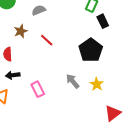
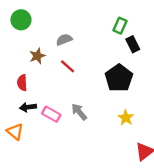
gray semicircle: (39, 10) -> (64, 40), moved
gray arrow: (73, 81) -> (79, 112), moved
pink rectangle: (38, 89) -> (51, 114), moved, turned -35

